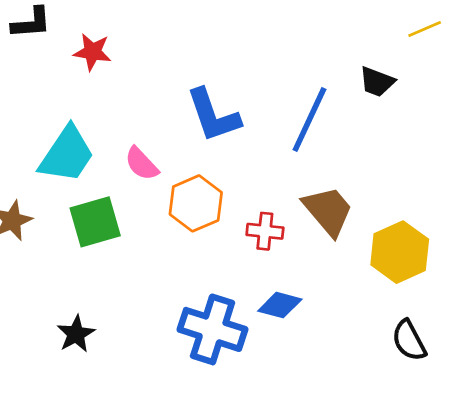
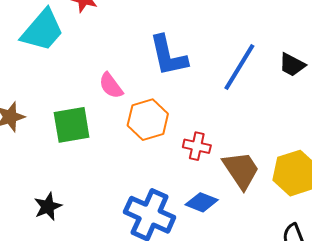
black trapezoid: (377, 82) -> (292, 65), moved
cyan trapezoid: (67, 155) -> (42, 30), moved
brown trapezoid: (328, 211) -> (241, 170), moved

